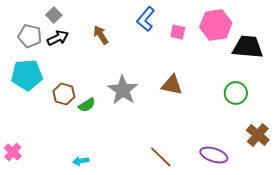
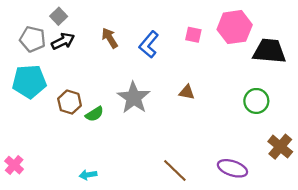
blue L-shape: (146, 19) -> (149, 44), moved
brown triangle: (172, 85) -> (187, 92), size x0.7

